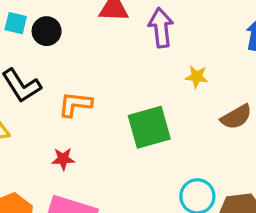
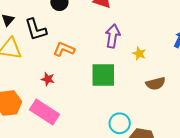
purple arrow: (161, 28) -> (113, 36), moved

